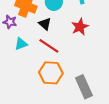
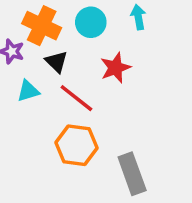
black triangle: (45, 24) -> (56, 62), moved
red star: (80, 27) -> (115, 68), moved

